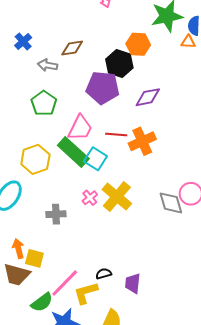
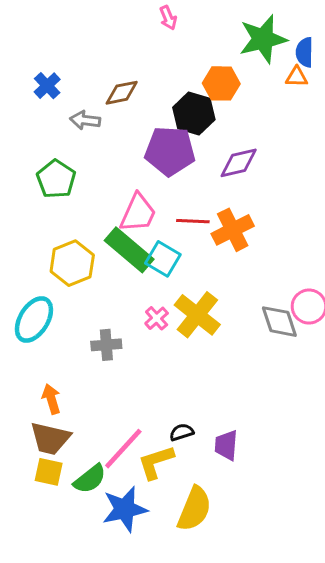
green pentagon: (44, 103) -> (56, 179), moved
yellow square: (34, 258) -> (49, 472), moved

